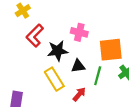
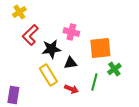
green line: (98, 76) -> (94, 82), moved
red arrow: (79, 94) -> (71, 89), turned 72

